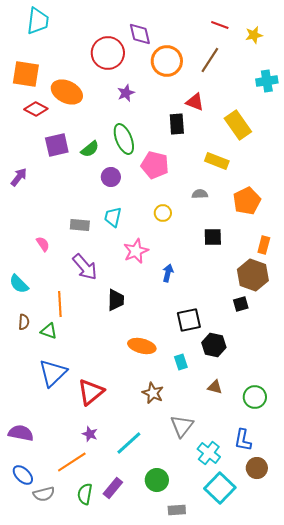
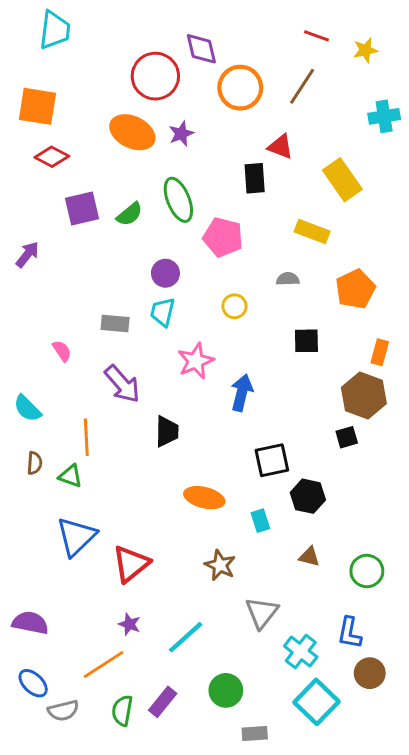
orange ellipse: (67, 92) -> (132, 132), moved
purple circle: (111, 177) -> (165, 273), moved
blue arrow: (168, 273) -> (242, 393), size x1.4

